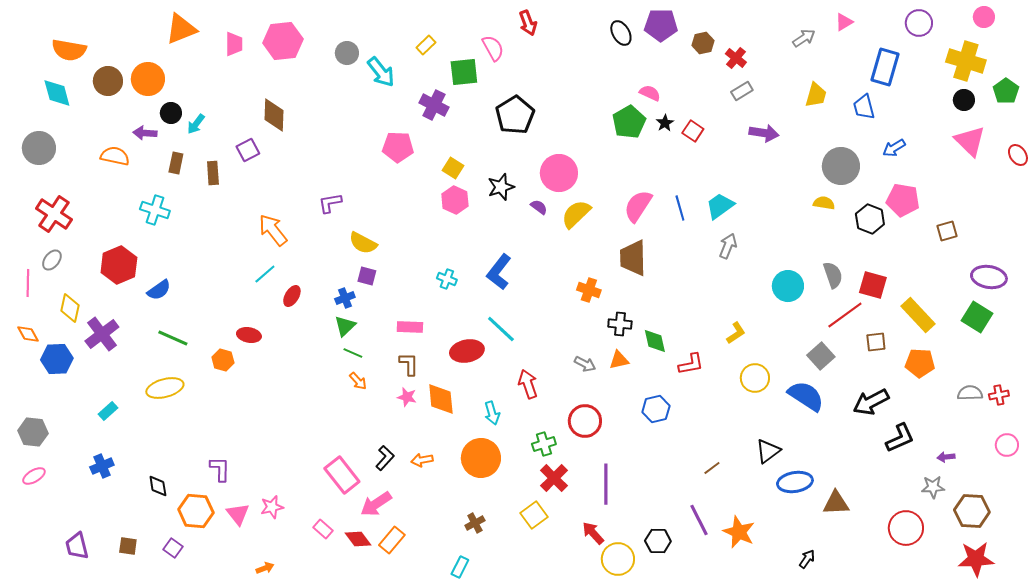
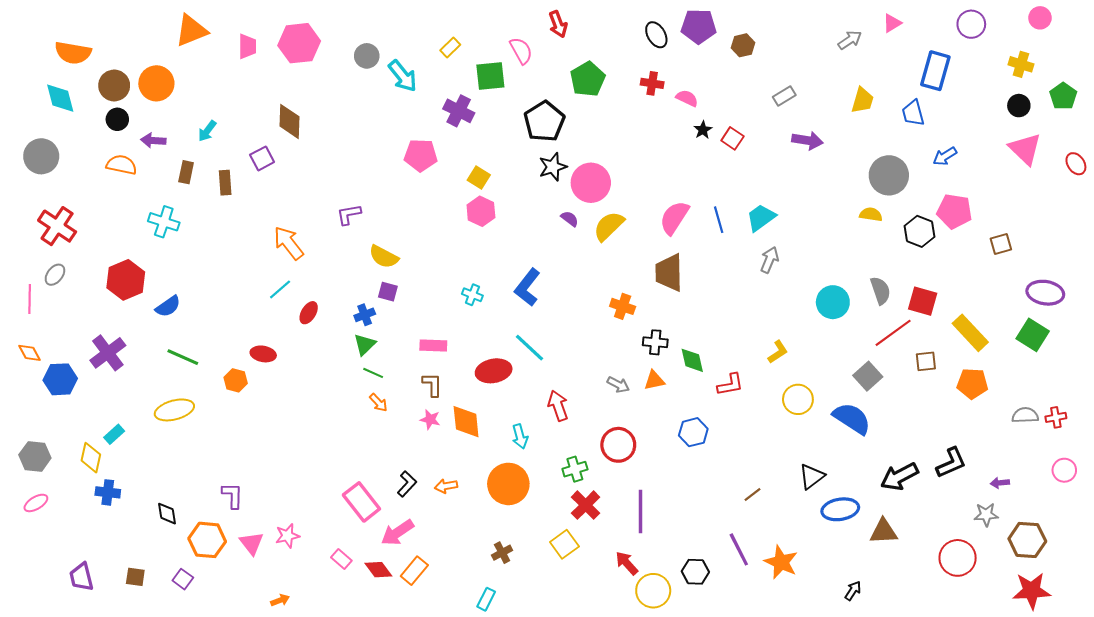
red cross: (736, 58) -> (652, 83), moved, turned -30
yellow cross: (966, 61) -> (1021, 64), size x0.6
black circle: (171, 113) -> (117, 119), moved
green pentagon: (629, 122) -> (588, 79), moved
black star: (501, 187) -> (553, 167), moved
yellow diamond: (70, 308) -> (91, 458), moved
black arrow: (871, 402) -> (899, 477), moved
blue cross: (102, 466) -> (108, 492), turned 30

